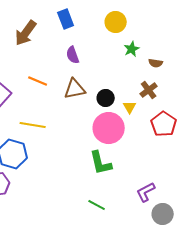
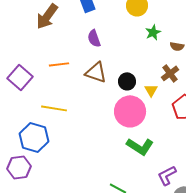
orange line: (38, 81) -> (59, 64), turned -30
brown triangle: (75, 89) -> (96, 72), turned 30
green L-shape: (101, 163) -> (140, 146), moved, turned -44

